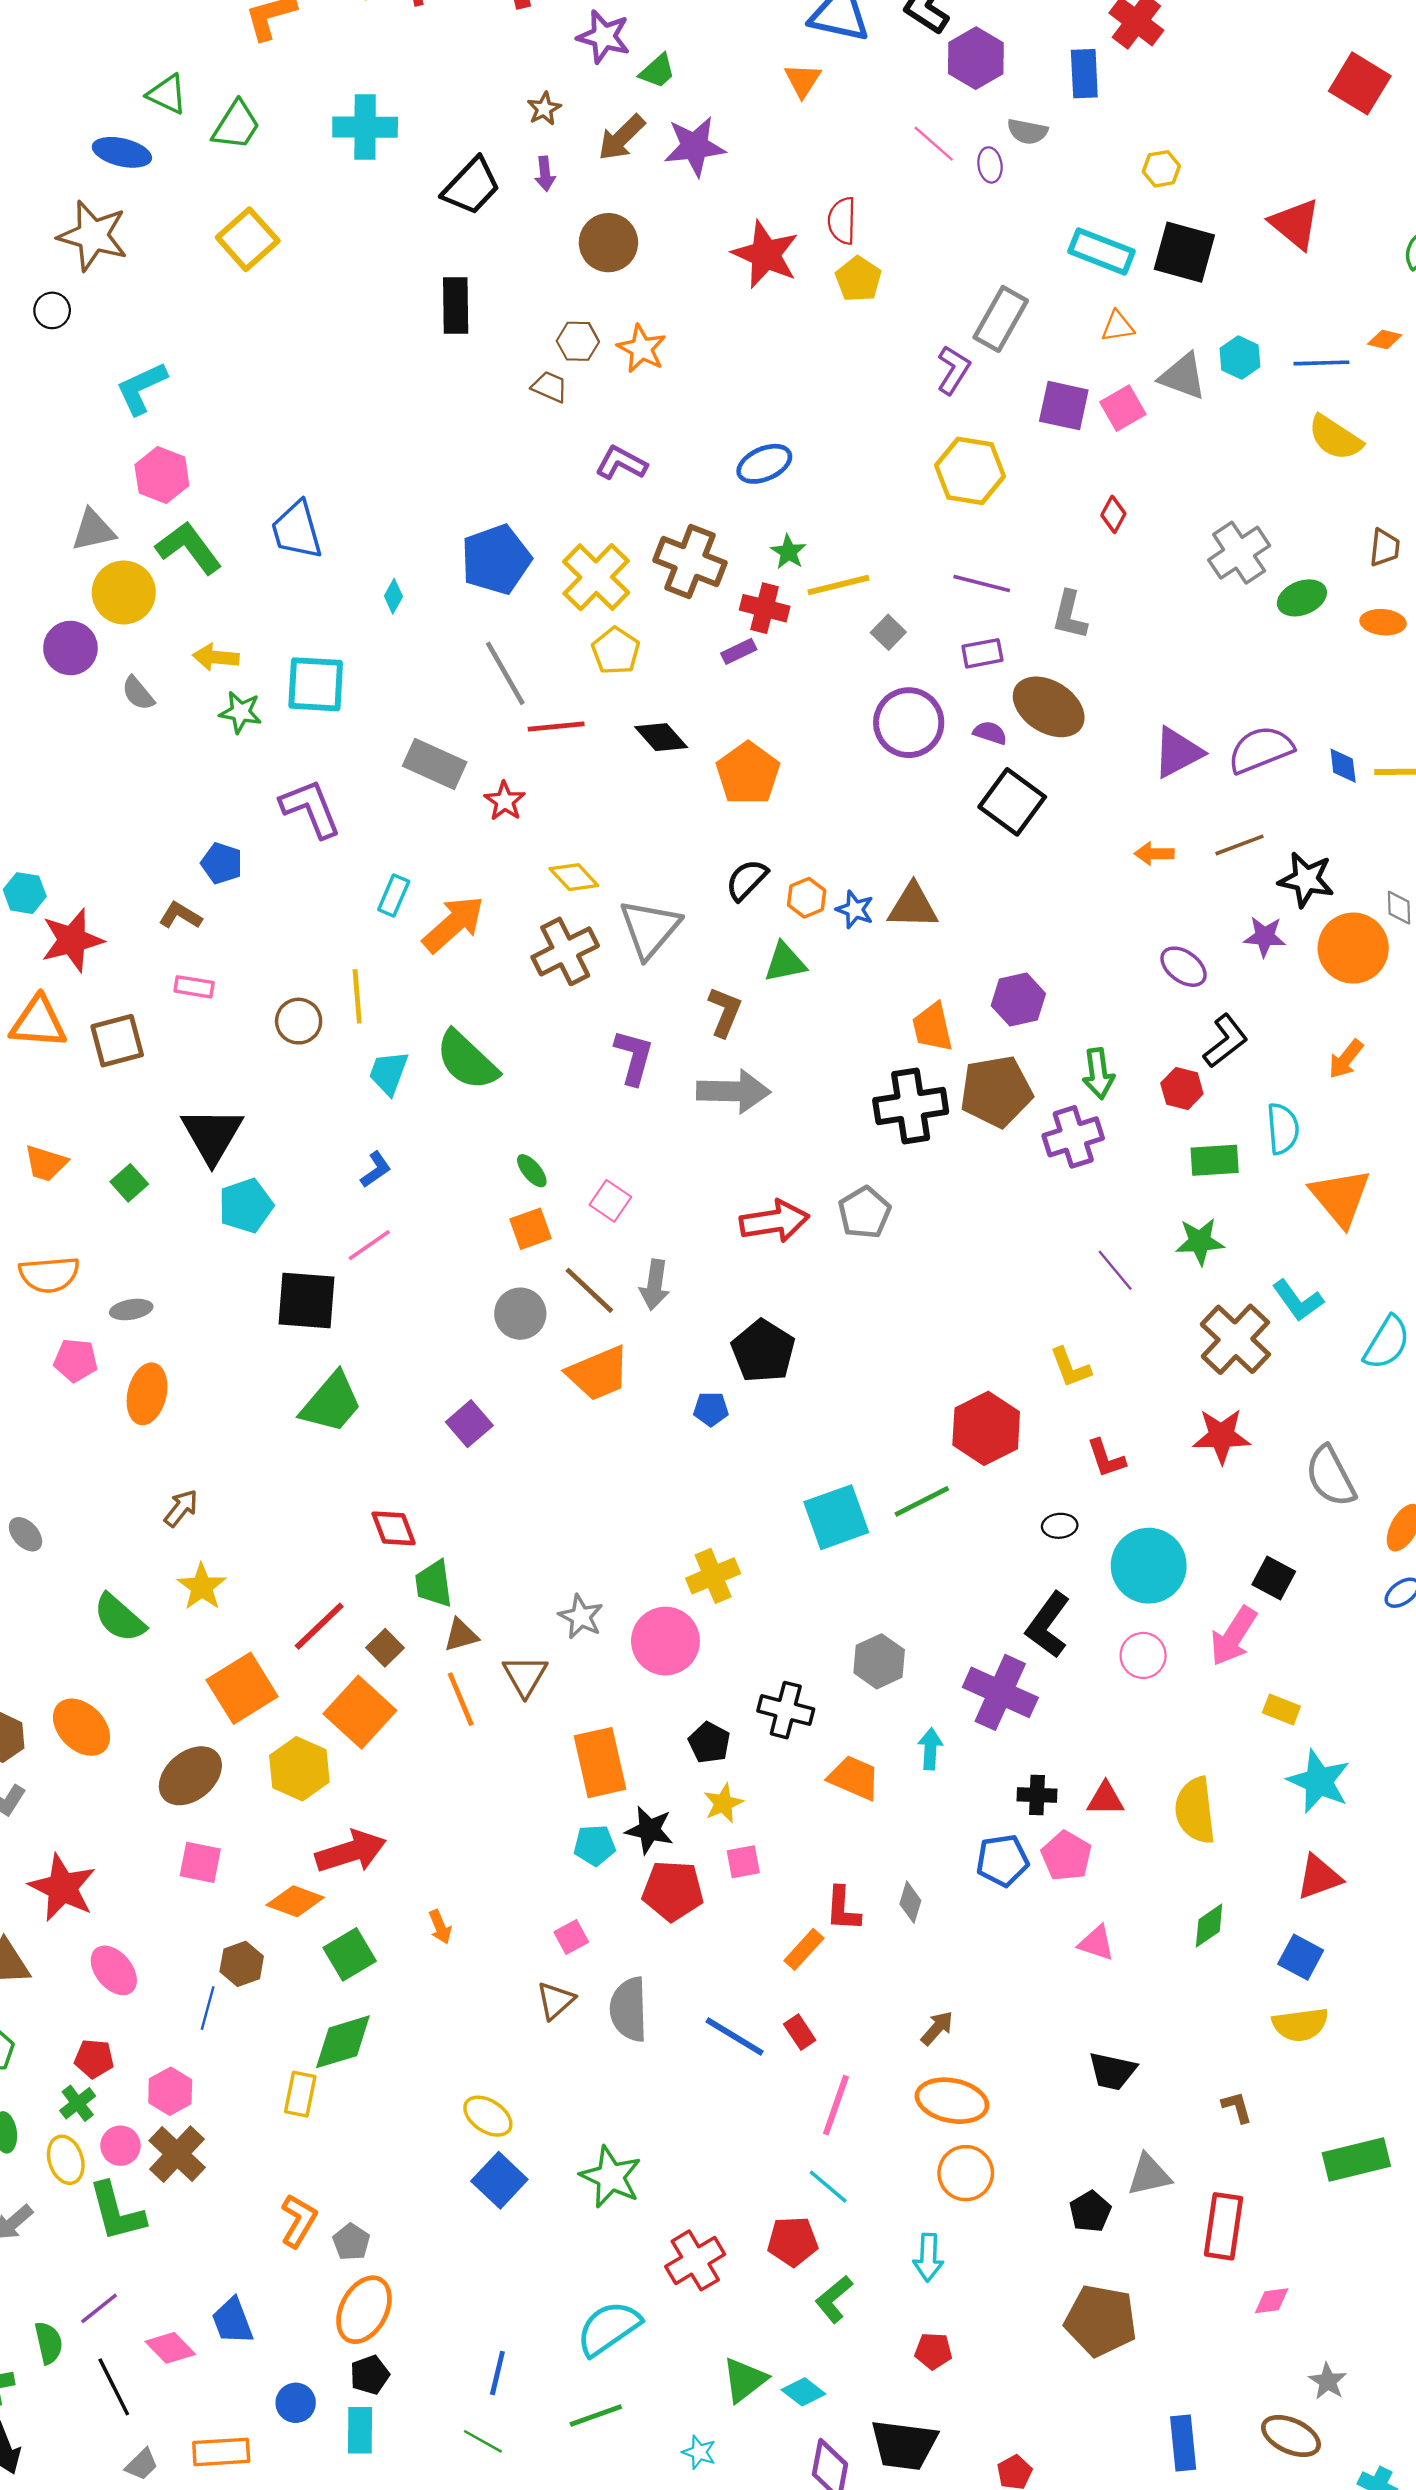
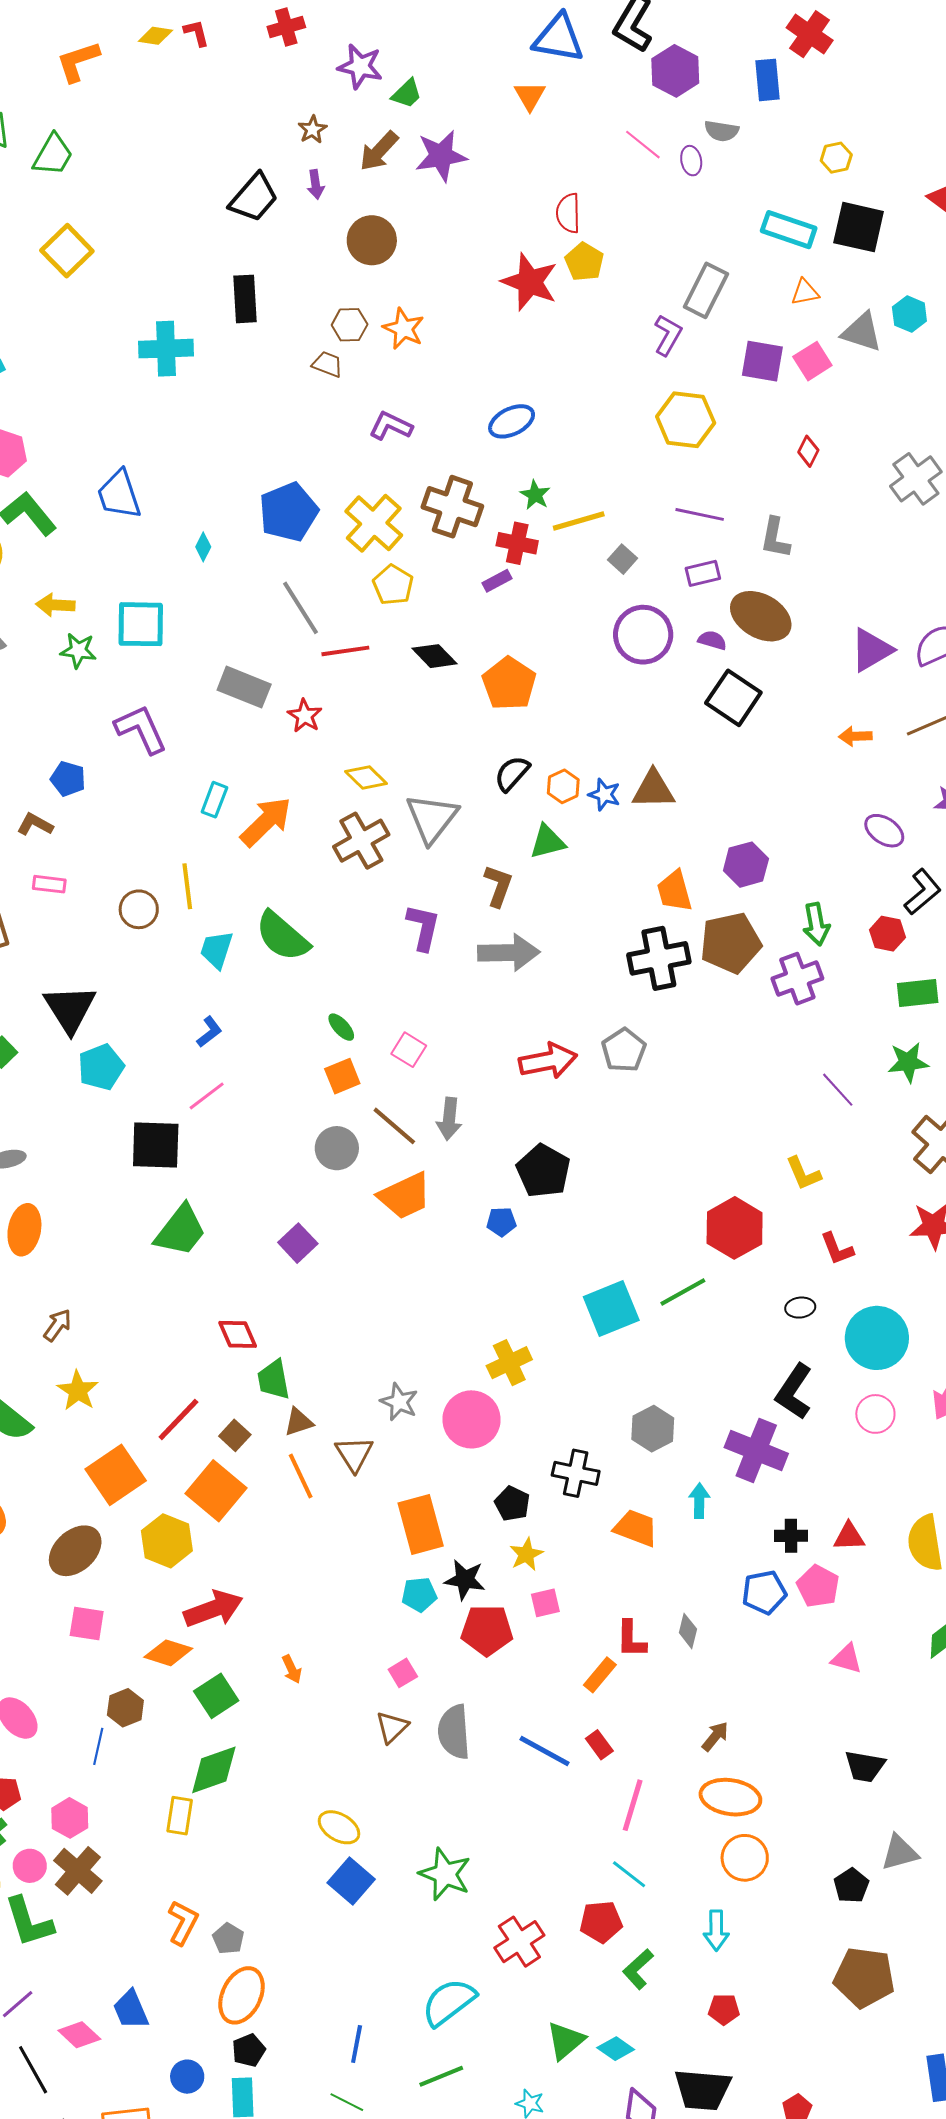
cyan cross: (365, 127) -> (166, 349), moved
red star: (766, 254) -> (530, 282), moved

